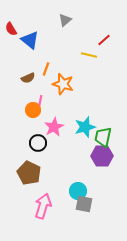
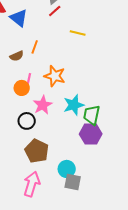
red line: (104, 40) -> (55, 11), moved
orange star: (63, 84) -> (55, 76), moved
brown pentagon: (29, 173) -> (37, 151), moved

